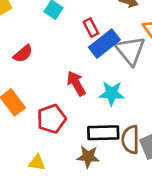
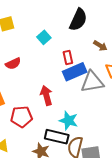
gray triangle: (130, 51) -> (92, 82), turned 45
cyan star: (112, 93) -> (69, 120), moved

